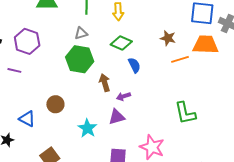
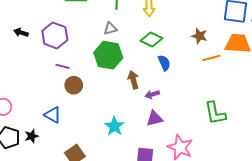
purple line: (14, 70) -> (63, 66), moved
brown circle: (55, 104) -> (74, 85), moved
purple triangle: (117, 117) -> (155, 118), moved

